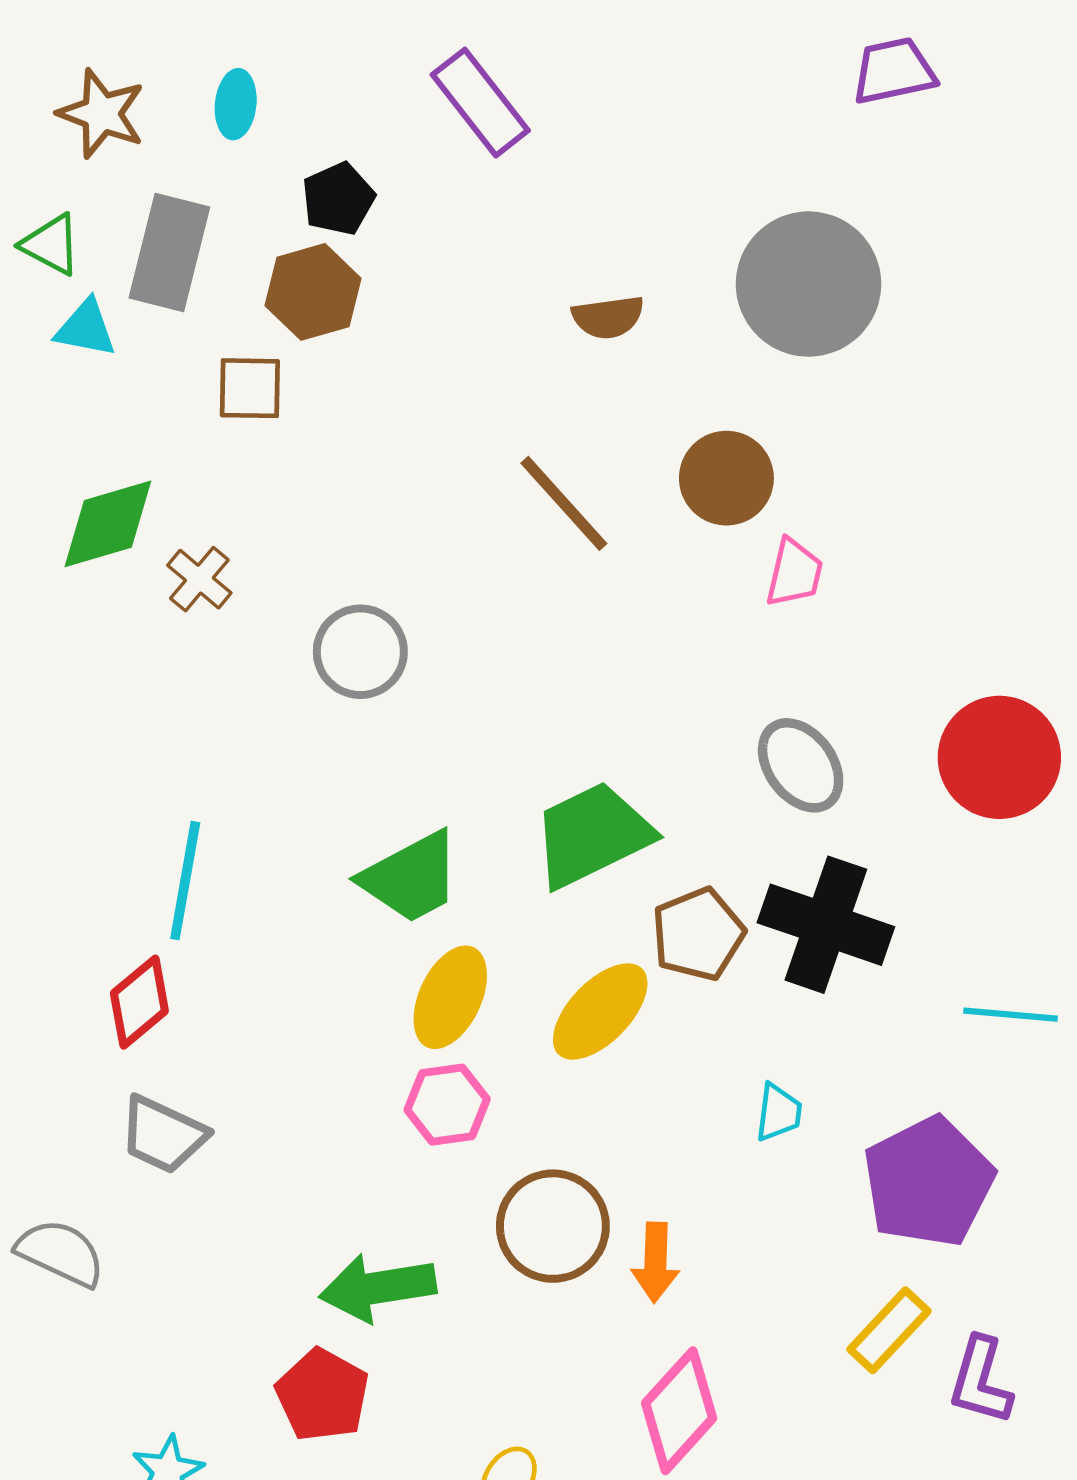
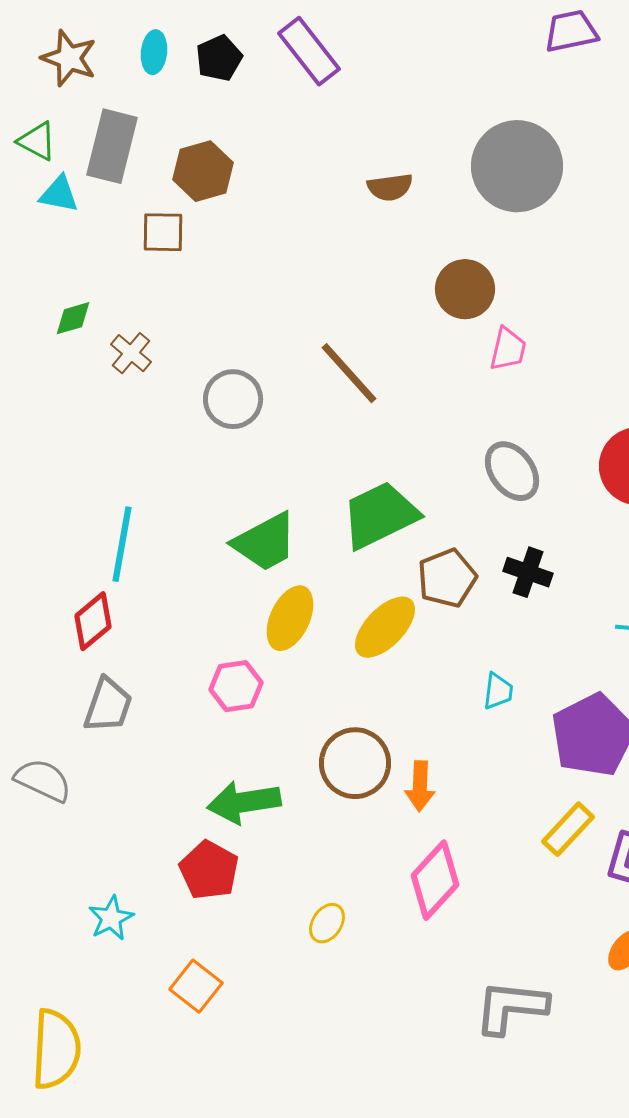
black pentagon: (338, 199) -> (219, 58), moved
brown line: (564, 503) -> (349, 373), moved
green diamond: (108, 524) -> (73, 318), size x0.6
black cross: (826, 925) -> (528, 572), size x0.6
pink hexagon: (447, 1105) -> (236, 686), moved
gray trapezoid: (163, 1135) -> (108, 705), turned -96

